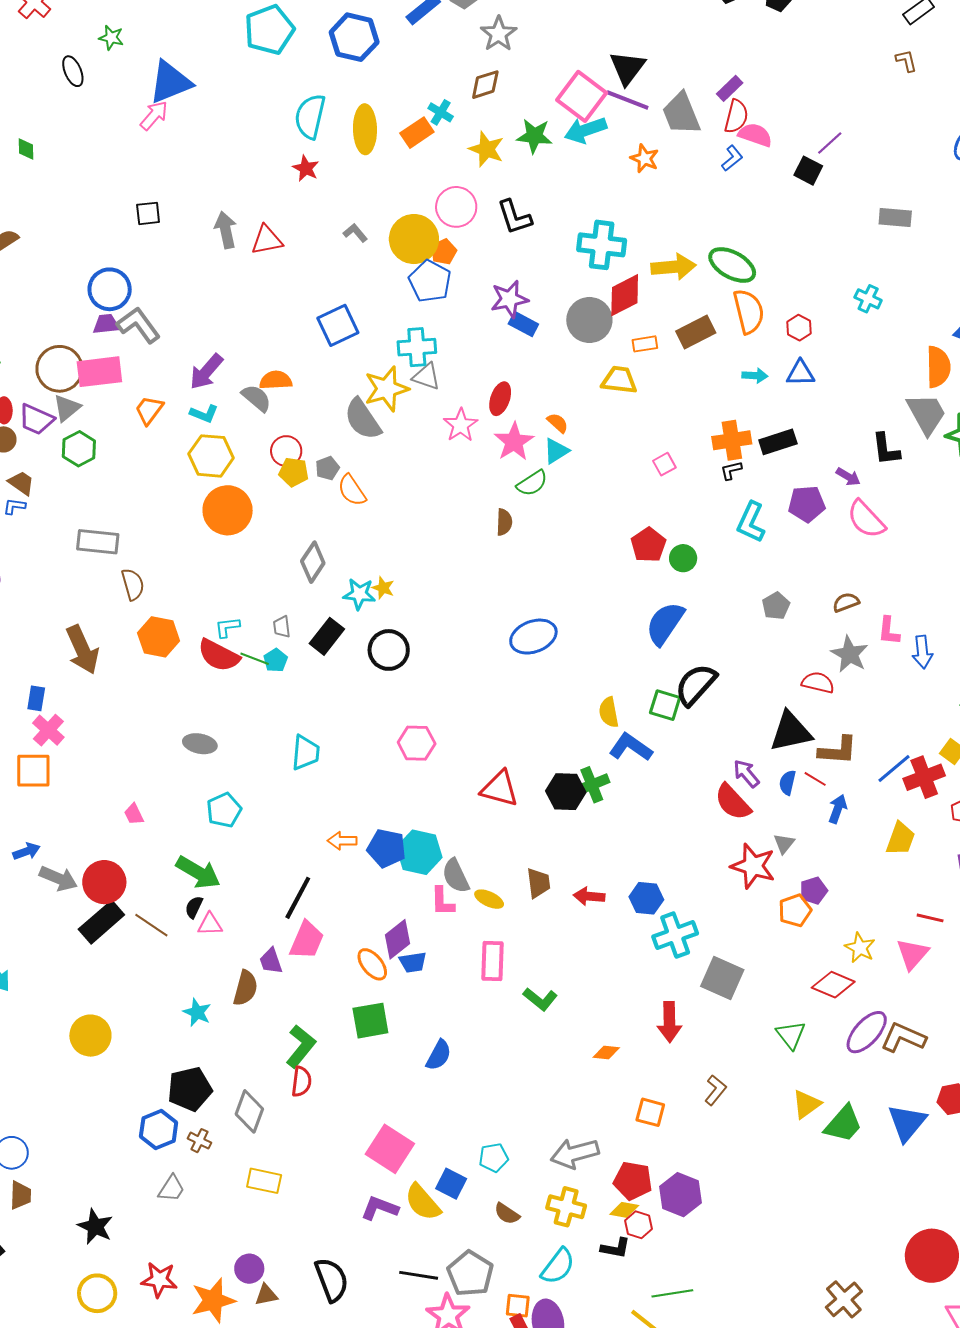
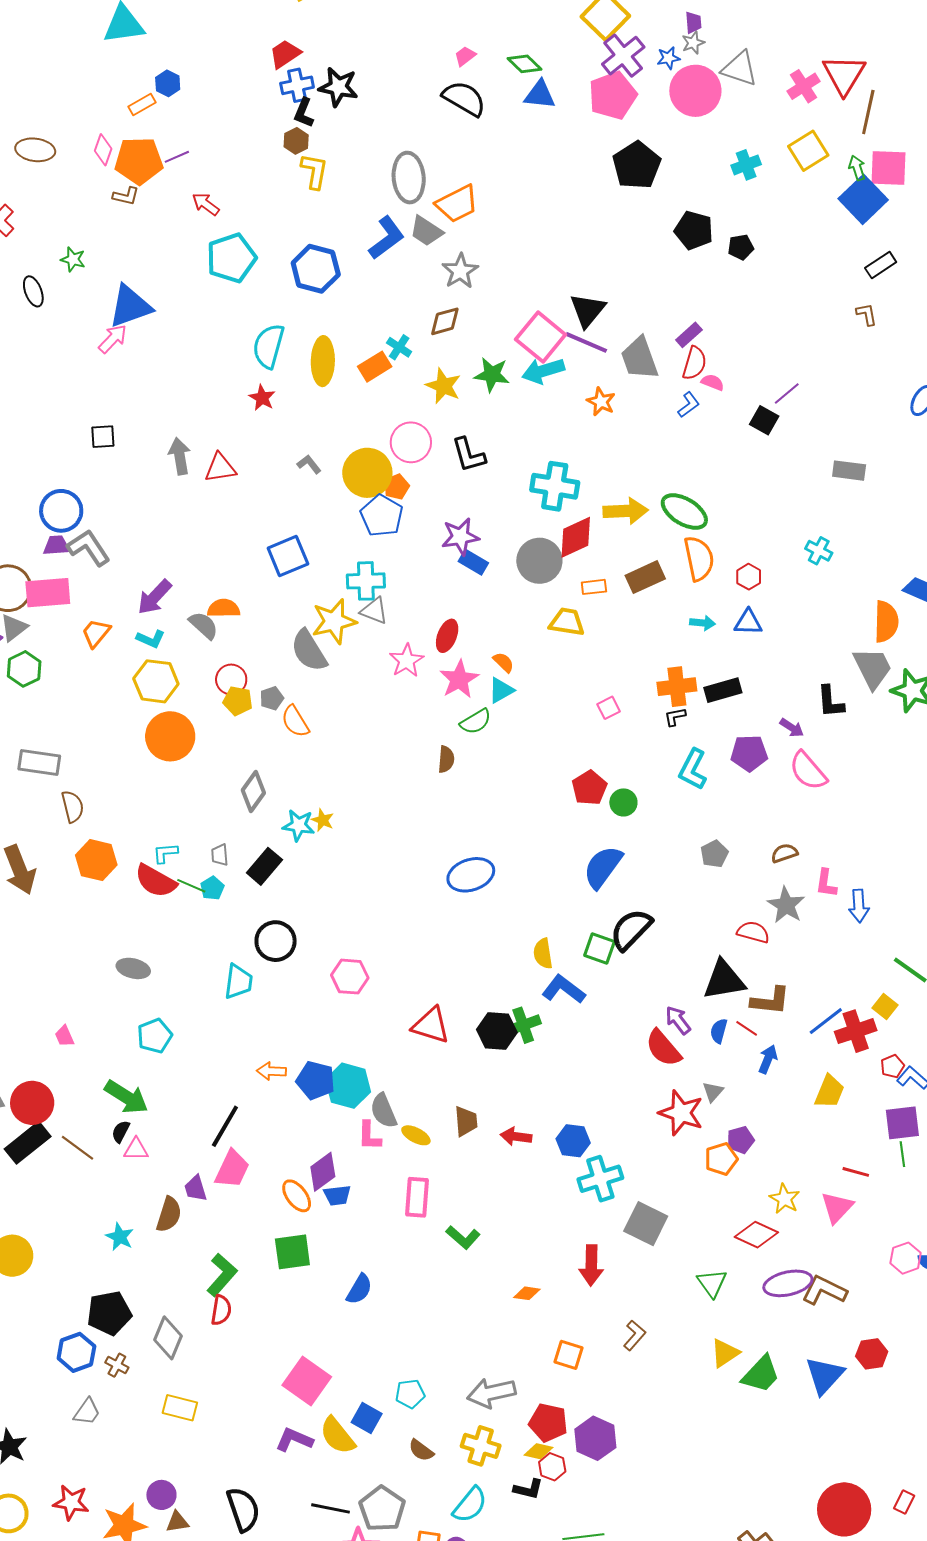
pink semicircle: (755, 135) -> (713, 382), size x0.7
black circle: (389, 650) -> (276, 941), moved
purple ellipse: (867, 1032) -> (788, 1283), turned 33

